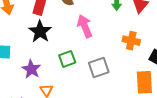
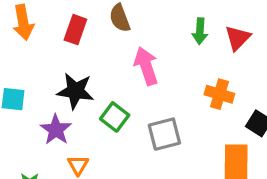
black star: (40, 32) -> (75, 91), moved, turned -30
green square: (67, 59) -> (115, 117), turned -36

